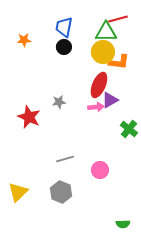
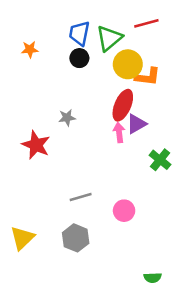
green triangle: (106, 32) -> (109, 38), moved, turned -40
gray star: (59, 102) -> (67, 118), moved
pink arrow: (96, 107) -> (119, 133), turned -91

